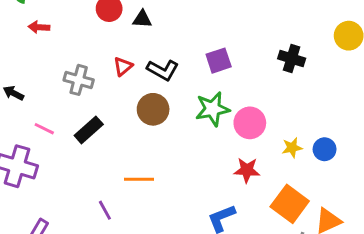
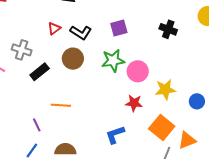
gray cross: (79, 80) -> (22, 50), moved
black rectangle: (89, 130) -> (40, 72), moved
yellow star: (292, 148) -> (165, 90), size x1.5
blue circle: (325, 149) -> (197, 101), moved

